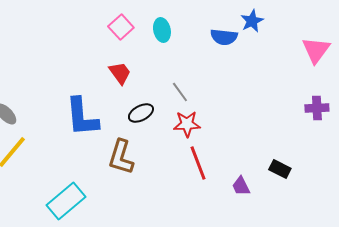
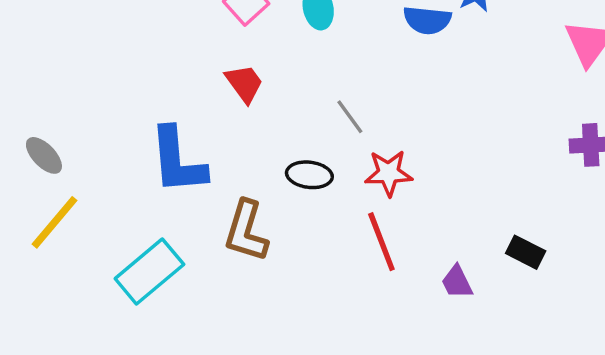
black ellipse: (141, 113) -> (309, 175), moved, turned 35
red star: (187, 124) -> (388, 173), moved
cyan rectangle: (66, 201) -> (149, 271), moved

